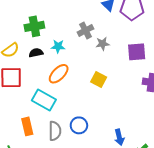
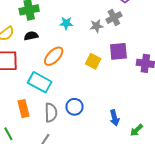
gray cross: (85, 30) -> (114, 18), moved
cyan star: (58, 46) -> (66, 23), moved
purple square: (137, 52) -> (118, 51), moved

